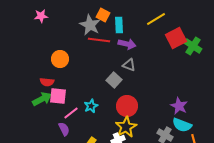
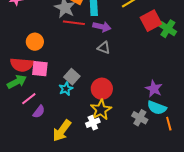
gray square: (114, 80) -> (72, 77), moved
red semicircle: (47, 82) -> (22, 65), size x1.6
pink square: (58, 96) -> (40, 69), moved
pink line: (71, 113) -> (29, 99), moved
purple semicircle: (64, 129) -> (39, 112), turned 64

